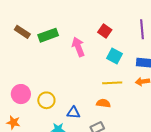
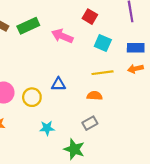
pink arrow: (78, 47) -> (62, 36), turned -42
blue triangle: (73, 113) -> (58, 84), moved

